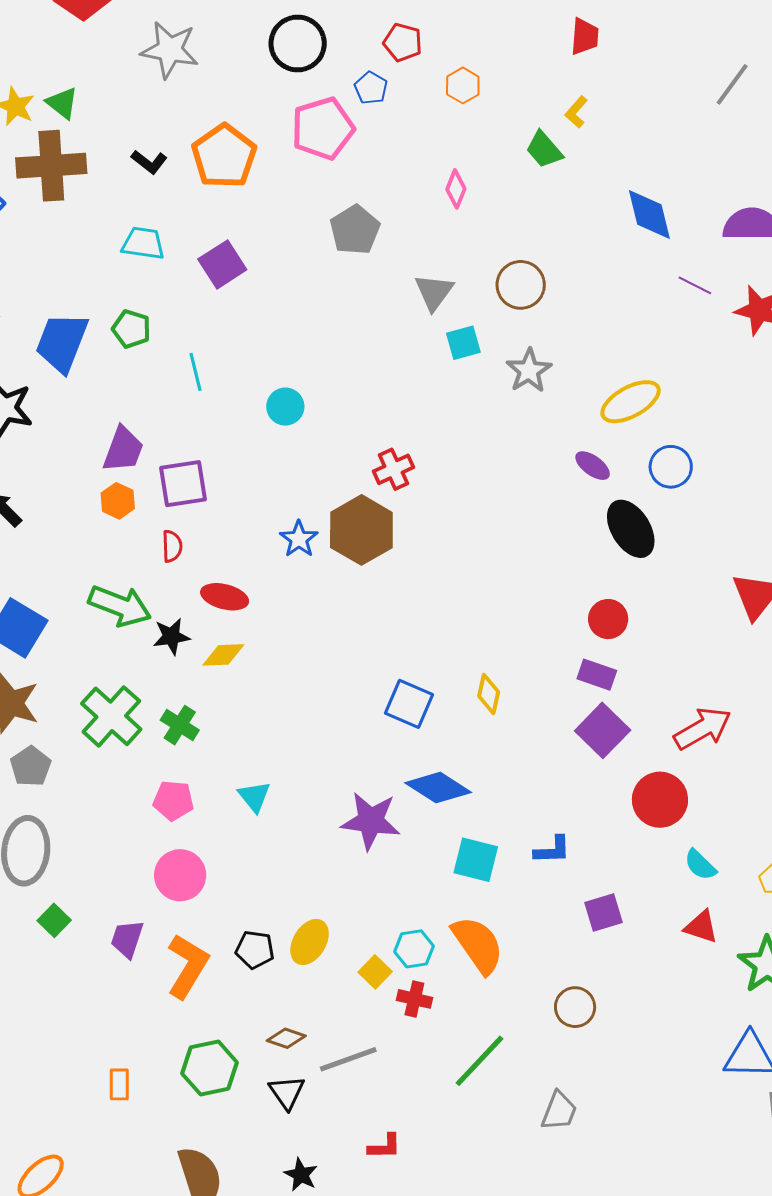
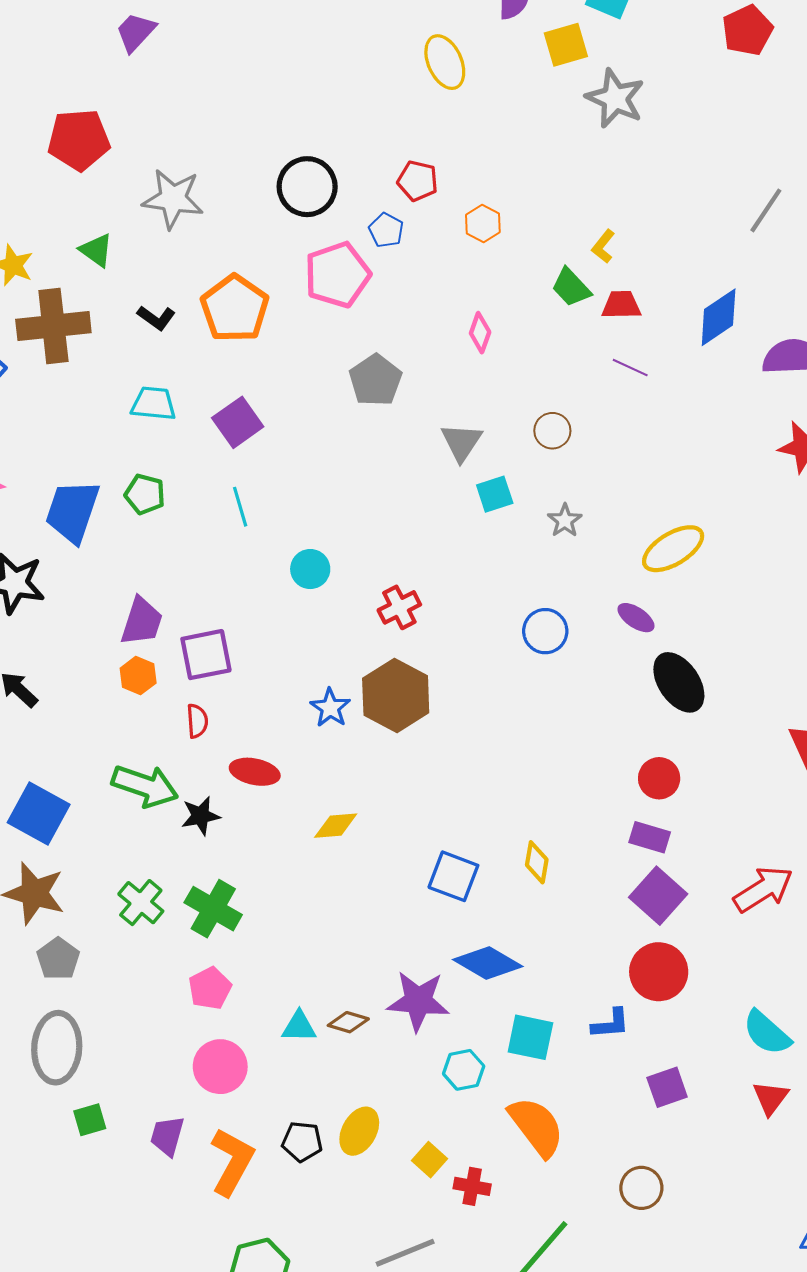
red trapezoid: (585, 36) -> (621, 305), moved, turned -93
green triangle: (62, 103) -> (96, 250), moved
blue diamond: (649, 215) -> (719, 317), moved, turned 72
brown circle: (521, 285) -> (552, 431), size x0.7
purple line: (695, 285) -> (630, 368), moved
gray star: (529, 371) -> (565, 520), size x0.7
cyan line: (196, 372) -> (240, 507), moved
blue circle: (671, 467) -> (545, 631), moved
red cross: (394, 469) -> (399, 607), moved
yellow diamond: (223, 655) -> (336, 826), moved
green cross: (111, 716) -> (141, 903), size x0.7
green cross: (180, 725) -> (213, 909), size x1.4
cyan triangle: (254, 797) -> (299, 1027), moved, turned -48
pink pentagon: (173, 800) -> (210, 988), turned -30
red circle: (660, 800) -> (659, 972), moved
cyan semicircle: (700, 865) -> (767, 1033), size x1.4
green square: (54, 920) -> (90, 1120), turned 32
red triangle: (701, 927) -> (771, 1098), turned 51
cyan hexagon: (414, 949) -> (464, 1070), moved
brown diamond: (286, 1038) -> (348, 1022), moved

